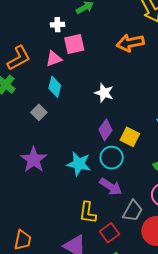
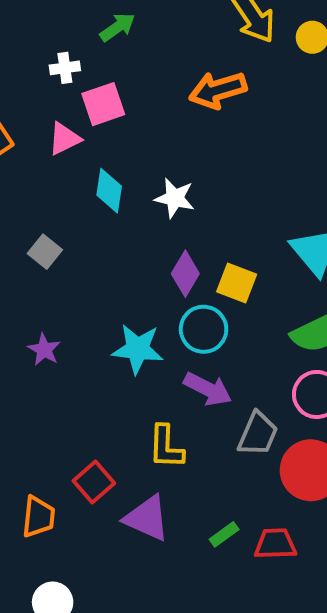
cyan diamond: (55, 87) -> (109, 191), moved
purple star: (34, 160) -> (44, 350), size x0.6
red square: (109, 233) -> (94, 482), moved

